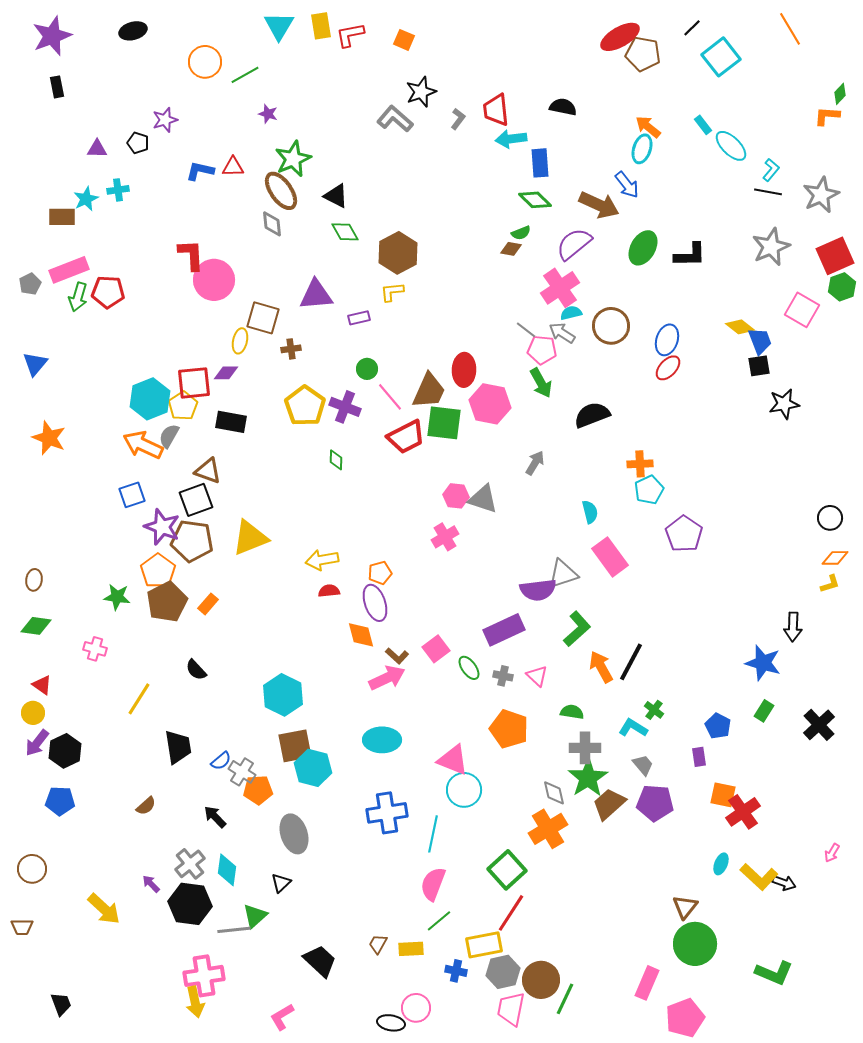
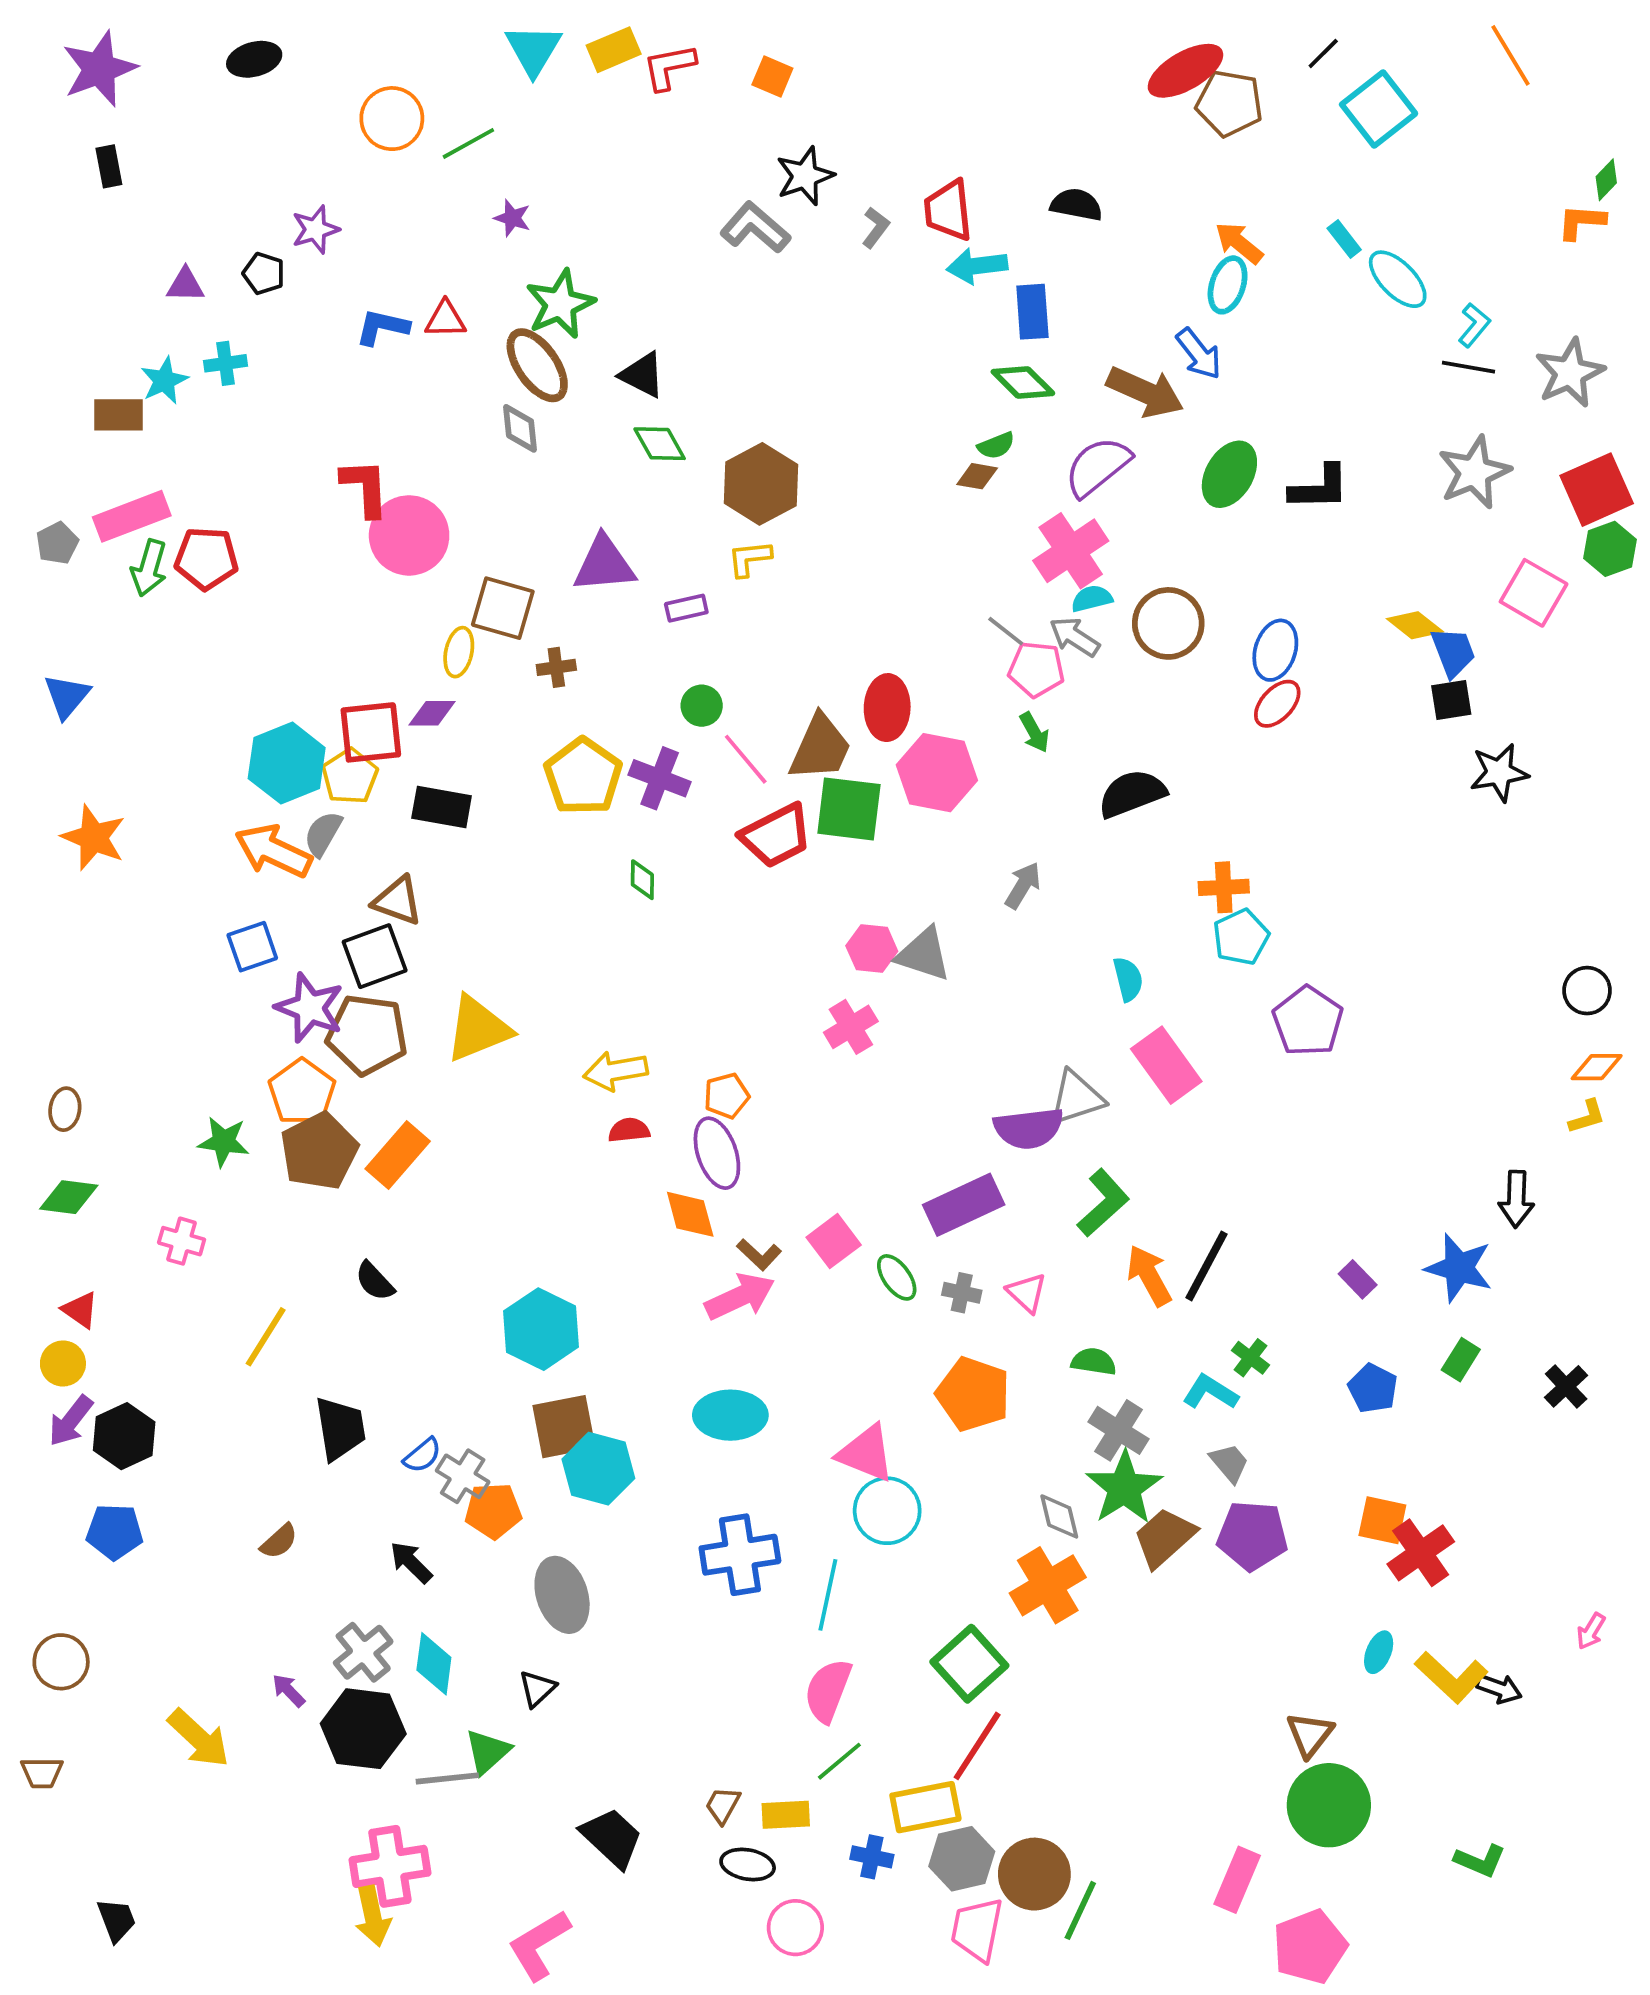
yellow rectangle: (321, 26) -> (614, 50), turned 76
green arrow: (541, 383) -> (1034, 732), size x0.7
orange rectangle: (208, 604) -> (398, 1155), size x1.6
black cross: (819, 725) -> (1566, 1386), size x0.7
gray cross: (585, 748) -> (1119, 1430), turned 32
purple rectangle: (699, 757) -> (1358, 1279), moved, turned -36
green L-shape: (774, 973) -> (1480, 1861), size x0.7
pink L-shape: (282, 1017) -> (539, 1945), size x1.4
black ellipse: (391, 1023) -> (748, 1864), moved

